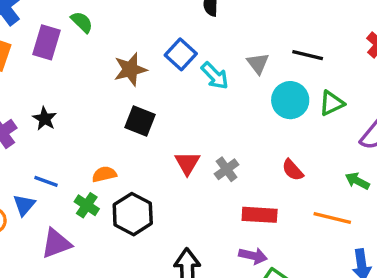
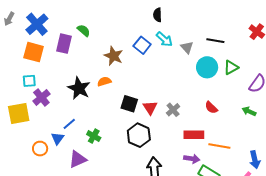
brown star: (130, 69) -> (113, 56), turned -30
cyan arrow: (215, 76) -> (164, 39), moved
black star: (45, 119) -> (79, 88), moved, size x1.6
black square: (140, 121) -> (129, 104), moved
orange semicircle: (104, 174) -> (104, 81), moved
blue line: (46, 181) -> (69, 124), turned -56
black hexagon: (133, 214) -> (139, 135), moved
orange line: (332, 218) -> (219, 146), moved

